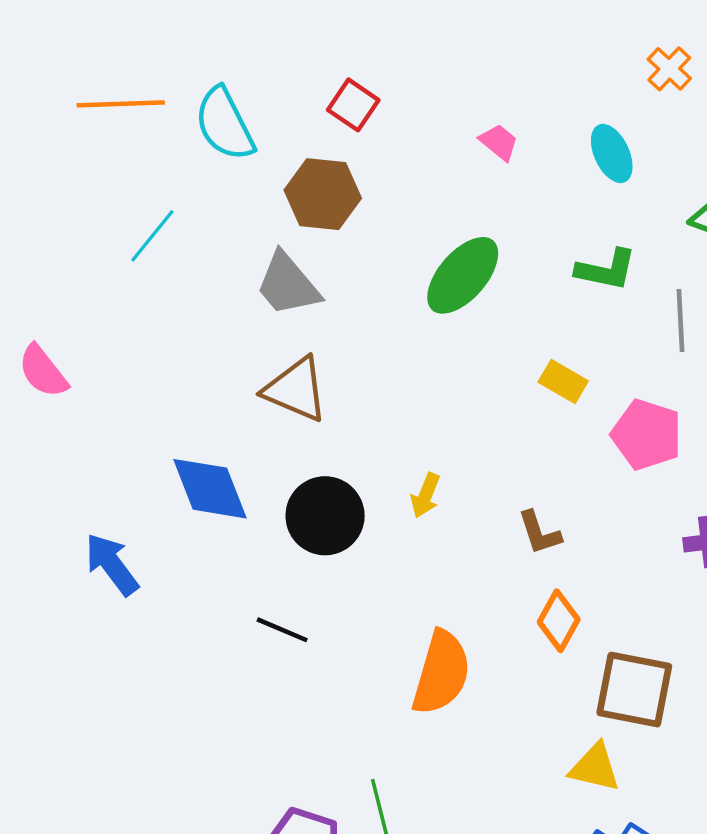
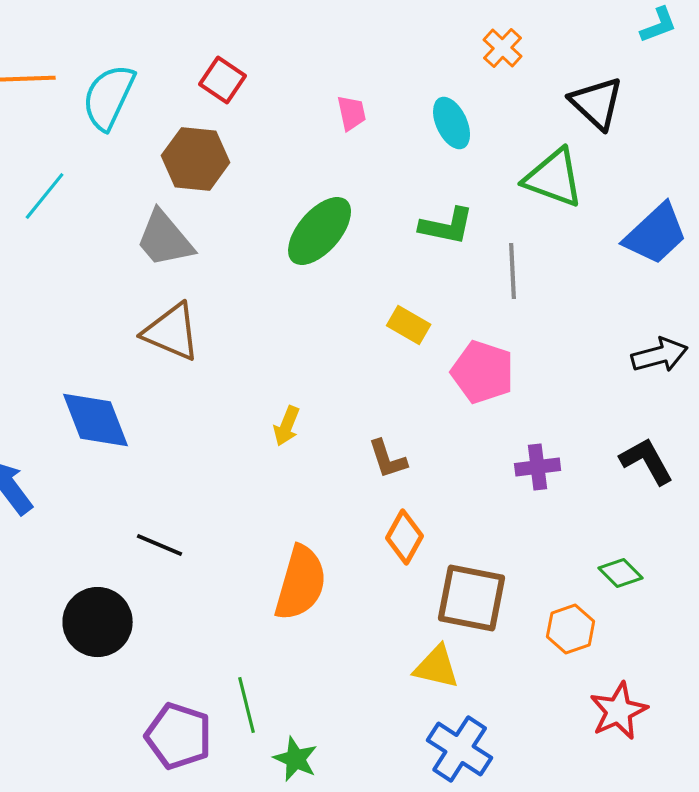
cyan semicircle: (225, 124) -> (109, 97), turned 52
pink trapezoid: (499, 142) -> (352, 113), turned 39
black circle: (325, 516) -> (98, 622), moved

